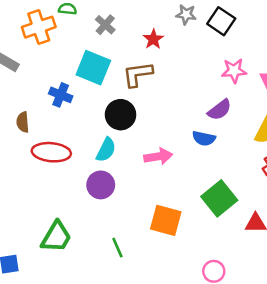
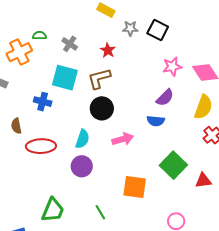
black circle: (121, 115) -> (102, 108), moved

